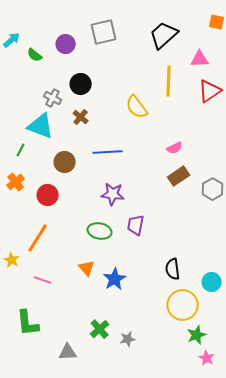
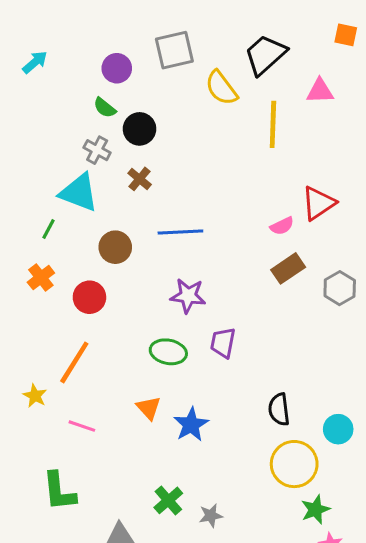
green semicircle: (35, 55) -> (105, 108), moved
red triangle: (210, 91) -> (318, 203), moved
yellow semicircle: (137, 107) -> (221, 88), moved

